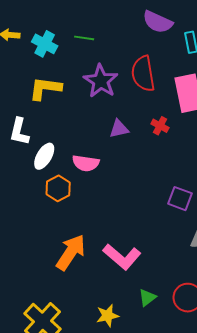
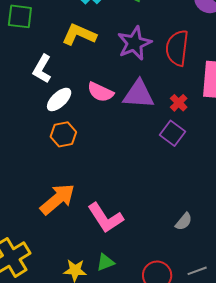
purple triangle: (119, 129) -> (138, 94), size x1.6
pink semicircle: (86, 163) -> (100, 92), moved
purple square: (180, 199) -> (173, 133), moved
green triangle: (147, 298) -> (105, 262), moved

